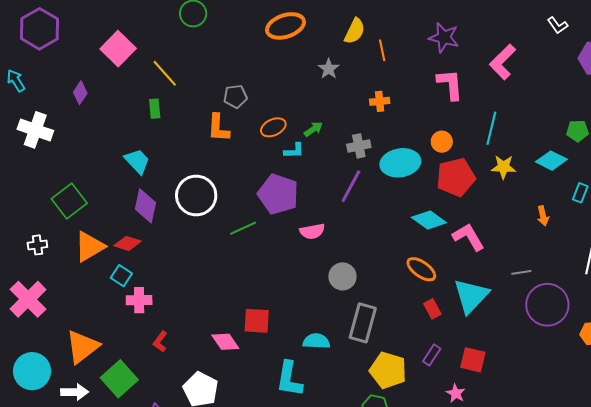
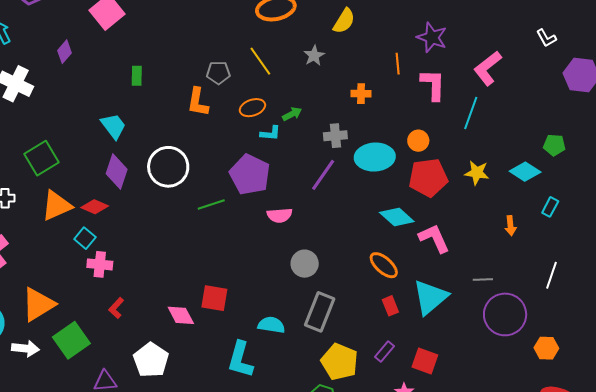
orange line: (382, 50) -> (398, 64), moved
yellow line: (165, 73) -> (260, 61), moved
cyan line: (491, 128) -> (471, 113), moved

